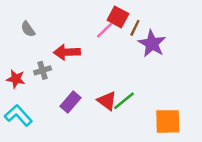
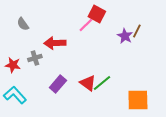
brown line: (135, 28) -> (137, 31), moved
purple star: (152, 44) -> (125, 36), size x0.7

